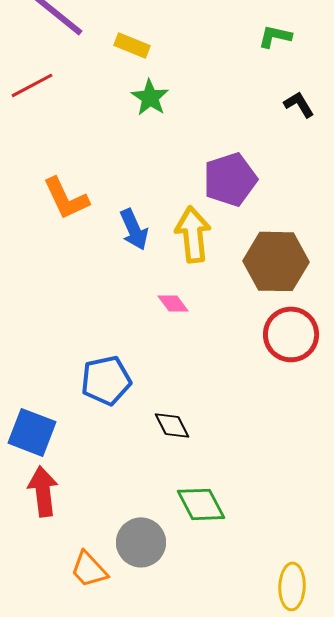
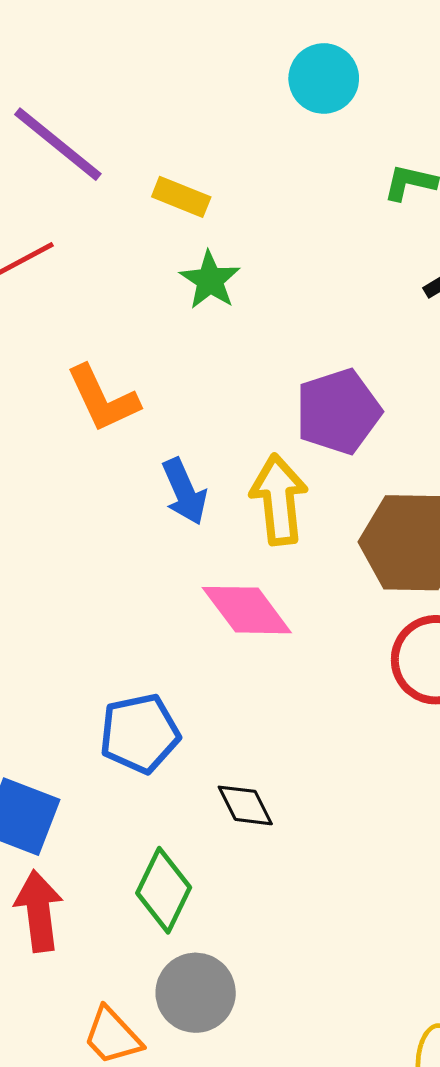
orange L-shape: (66, 198) -> (103, 399), moved
pink diamond: (173, 303) -> (247, 610), size x1.8
green diamond: (201, 504) -> (164, 890), moved, turned 54

